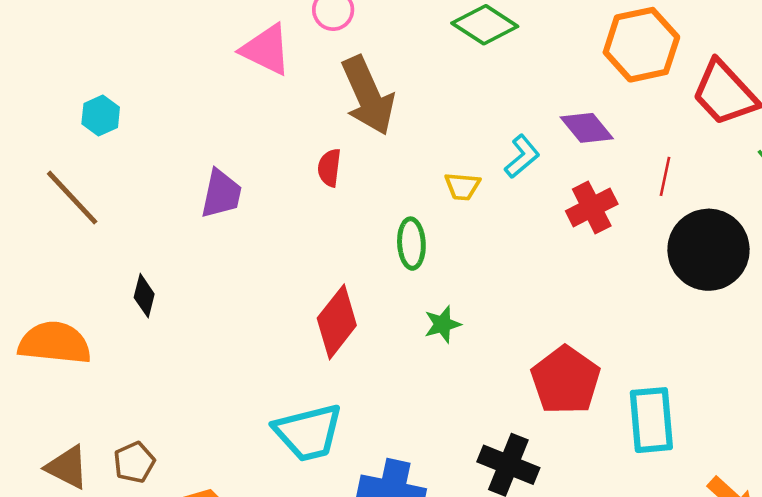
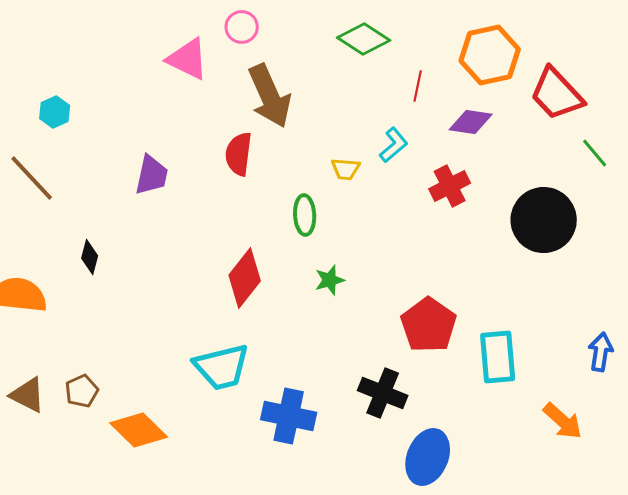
purple diamond: (587, 128) -> (471, 122), moved, turned -42
red semicircle: (329, 168) -> (239, 154), size x1.4
red line: (665, 176) -> (418, 86), moved

